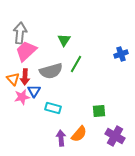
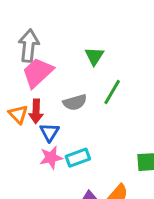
gray semicircle: (51, 71) -> (75, 102), size x0.7
pink star: (22, 97) -> (51, 158), moved
cyan rectangle: (53, 108) -> (78, 158), turned -35

